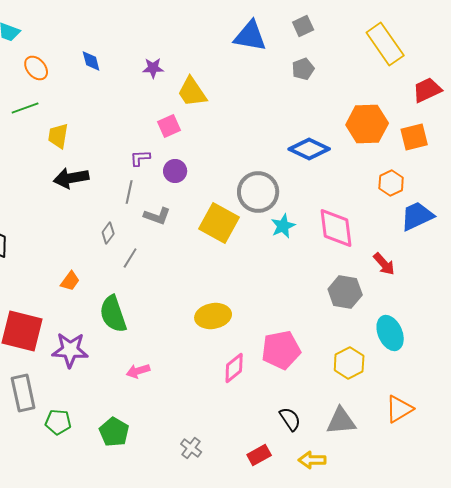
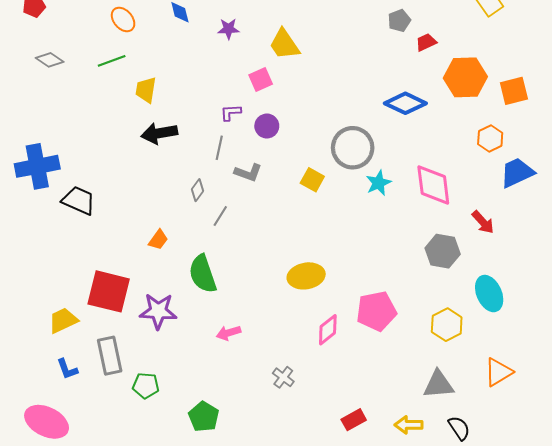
purple star: (153, 68) -> (229, 29), moved
red trapezoid: (427, 90) -> (426, 42), moved, size x0.7
yellow square: (219, 223) -> (312, 180), size x0.6
black semicircle: (290, 419) -> (459, 428), moved
green pentagon: (114, 432) -> (204, 417), moved
gray cross: (191, 448) -> (283, 377), moved

